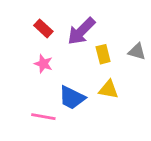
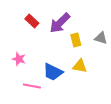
pink star: (43, 64) -> (19, 59), moved

